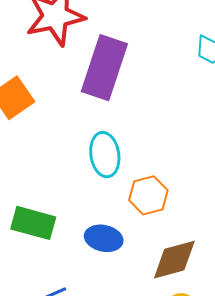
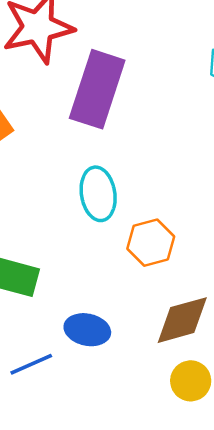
blue ellipse: (104, 238) -> (87, 330), moved

